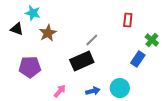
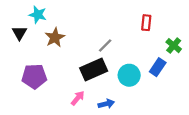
black triangle: (17, 29) -> (19, 33), turned 40
cyan circle: (120, 88) -> (129, 75), moved
pink arrow: (60, 91) -> (78, 98), moved

